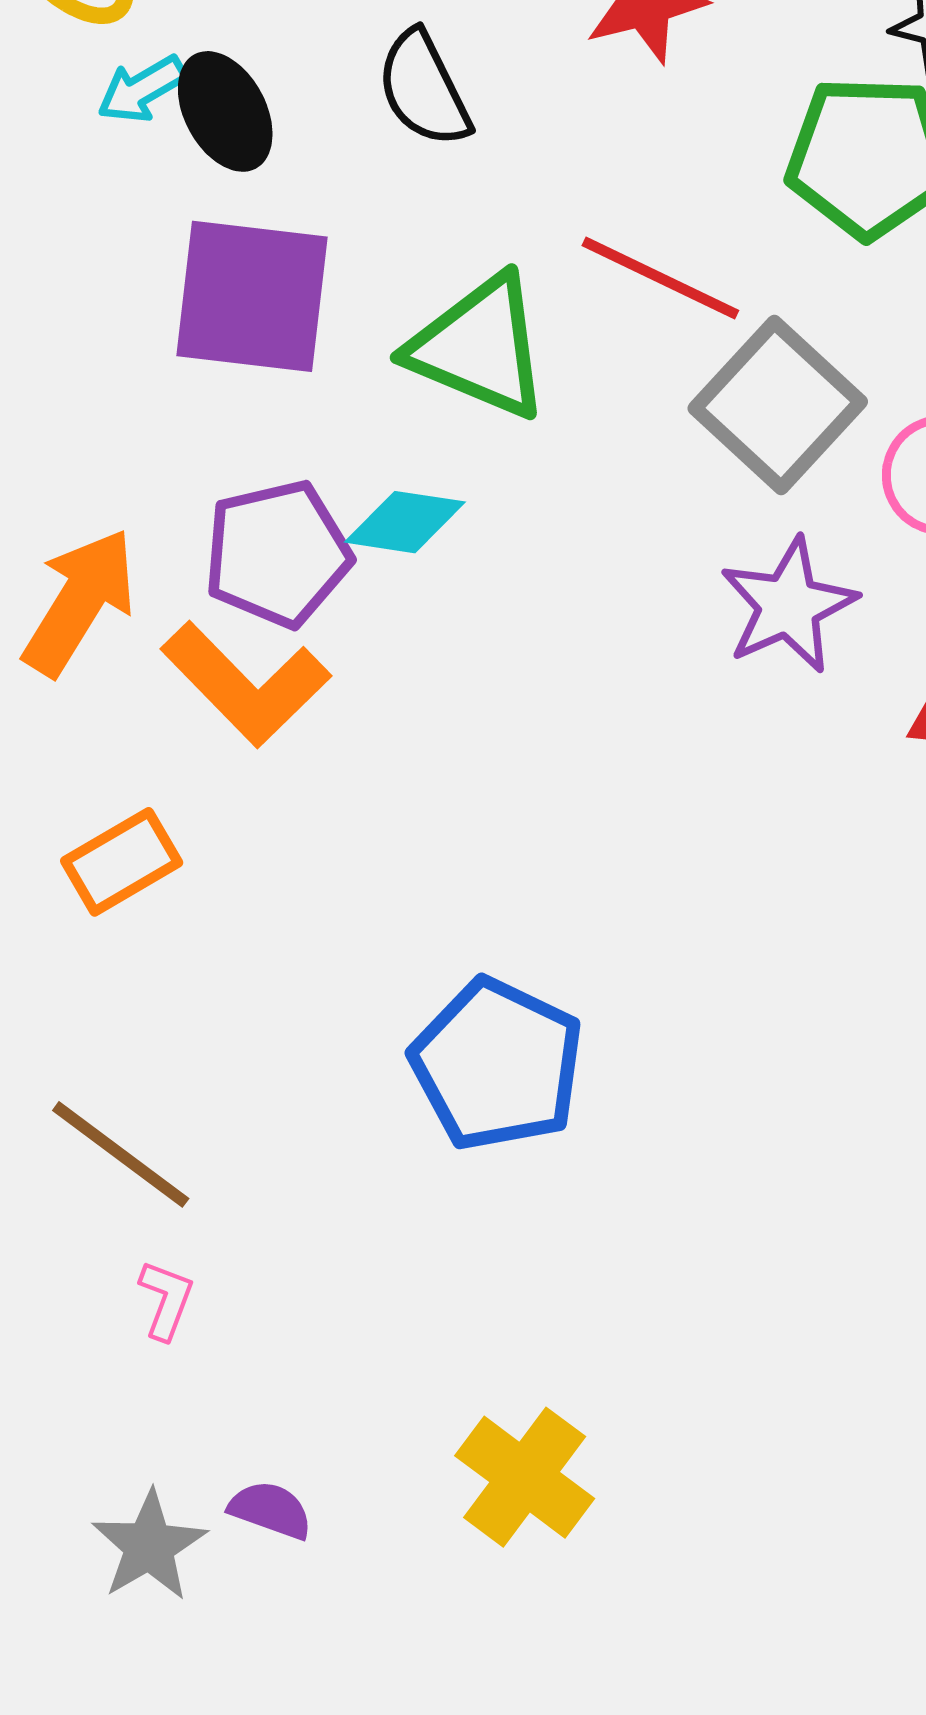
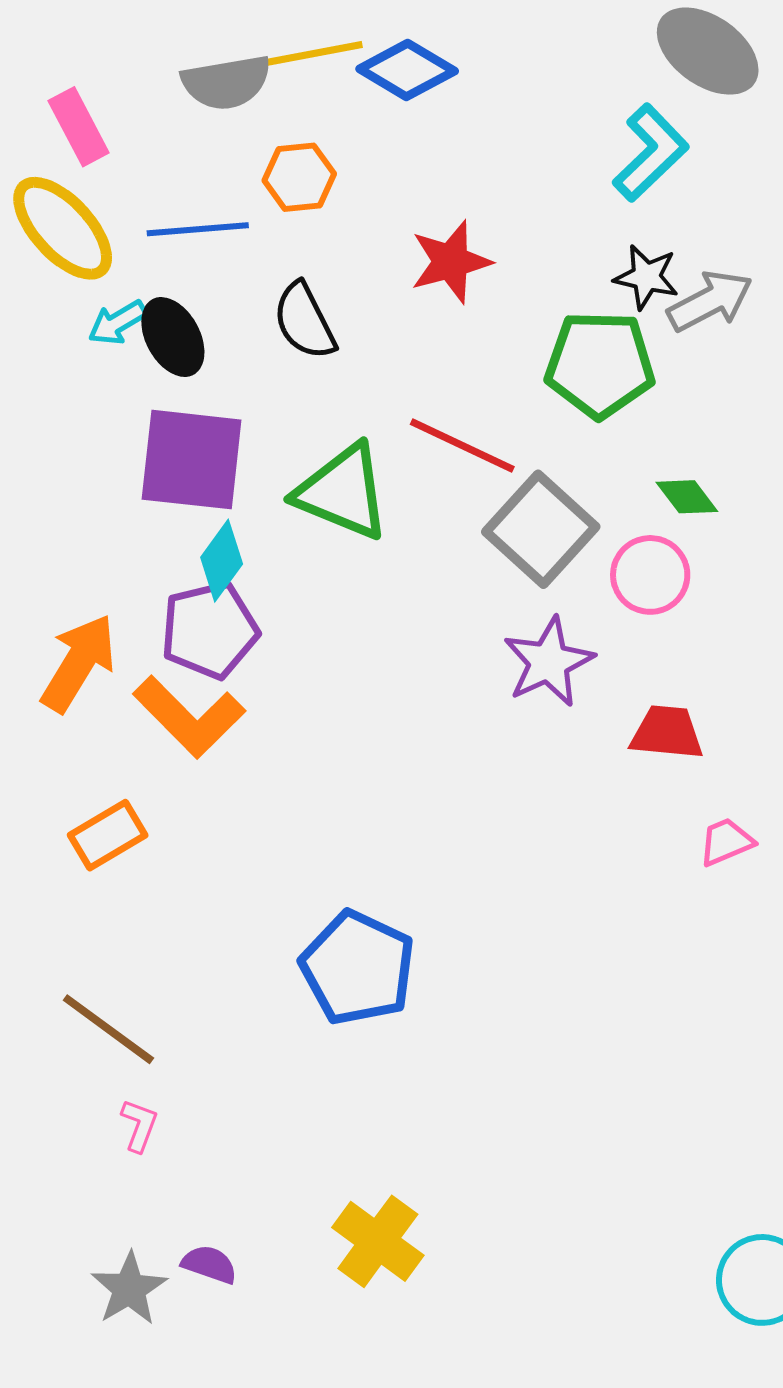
cyan diamond: (405, 522) -> (222, 561), moved, turned -62

